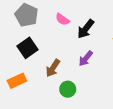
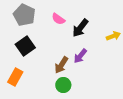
brown arrow: (53, 68) -> (61, 65), moved
orange rectangle: (17, 81) -> (15, 77), turned -36

